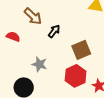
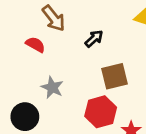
black arrow: (54, 31) -> (94, 39), moved
red semicircle: (13, 37) -> (35, 45), moved

